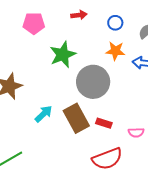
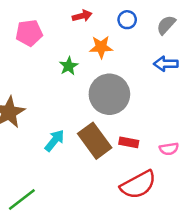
orange star: (115, 51) -> (101, 47), moved
green star: (63, 55) -> (69, 66), size x0.6

